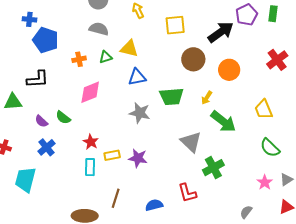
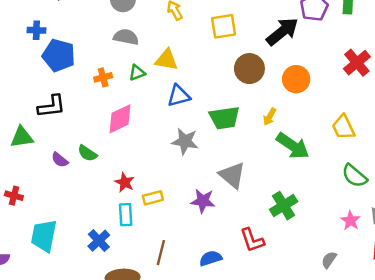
gray triangle: (191, 142) -> (232, 175), moved
blue cross: (46, 147) -> (99, 241), moved
purple star: (138, 158) -> (203, 201), moved

